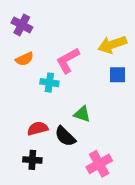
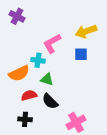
orange semicircle: (24, 59) -> (19, 73), moved, size x1.5
blue square: (118, 75) -> (81, 54), moved
green triangle: (82, 114) -> (47, 79), moved

